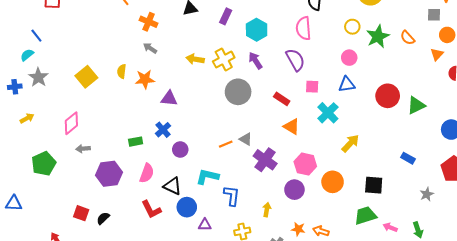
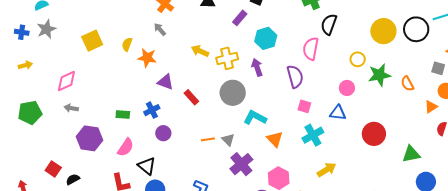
red rectangle: (282, 99) -> (191, 97), moved
green triangle: (416, 105) -> (411, 154), moved
cyan L-shape: (207, 177) -> (255, 118), moved

